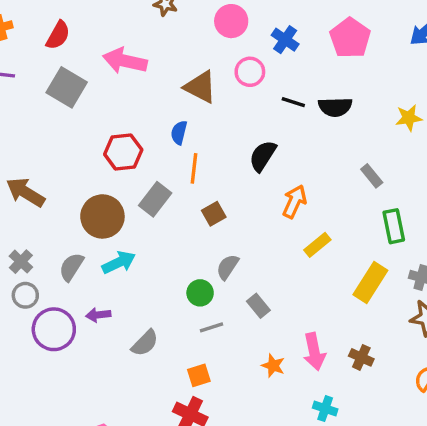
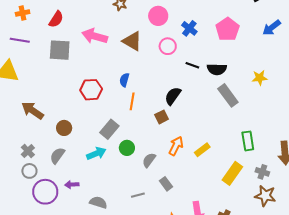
gray square: (67, 87) -> (60, 50), turned -30
brown triangle: (200, 87) -> (132, 41), moved
gray rectangle: (372, 176) -> (228, 95), moved, size x1.6
gray rectangle: (155, 199) -> (109, 129), moved
orange arrow: (294, 202) -> (176, 146), moved
brown square: (214, 214) -> (162, 117), moved
brown circle: (102, 216) -> (64, 128), moved, size x0.6
cyan arrow: (119, 262) -> (96, 153), moved
green circle: (200, 293) -> (127, 148), moved
gray semicircle: (145, 343) -> (98, 202), turned -120

